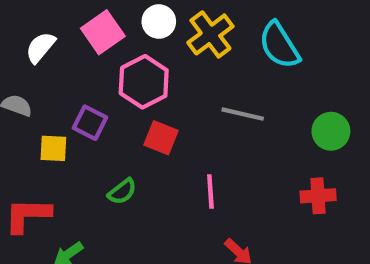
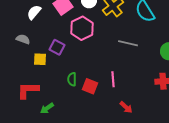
red square: (161, 138) -> (90, 86), moved
green semicircle: (122, 191) -> (72, 79), turned 128

